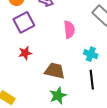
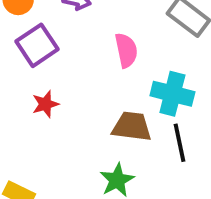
cyan cross: (91, 54) -> (172, 94), size x1.5
brown trapezoid: (55, 71) -> (132, 126), moved

